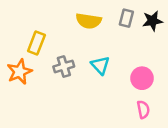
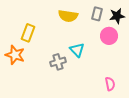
gray cross: (64, 66) -> (58, 62), moved
orange star: (19, 72) -> (15, 55), turned -30
pink circle: (142, 78) -> (109, 36), moved

